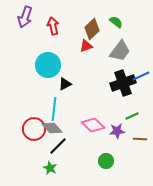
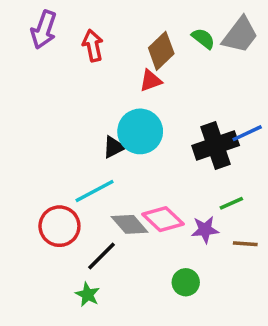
gray trapezoid: (120, 51) -> (240, 35), moved
cyan circle: (48, 65) -> (140, 131), moved
cyan line: (54, 109) -> (95, 191), turned 55
gray diamond: (52, 128) -> (130, 224), moved

